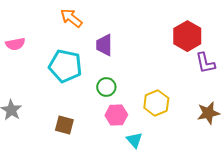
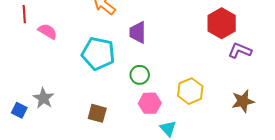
pink semicircle: (15, 44) -> (48, 31), turned -138
purple L-shape: (205, 63) -> (240, 51), turned 125

